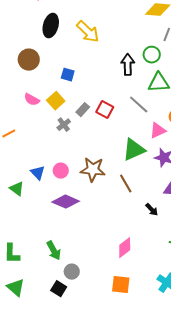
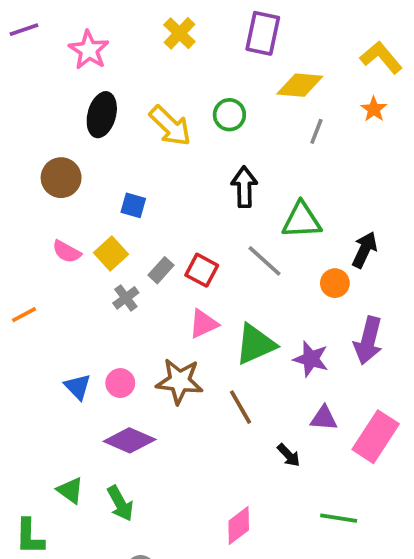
green circle: (152, 55) -> (229, 115), moved
pink triangle: (158, 131) -> (204, 324), moved
green triangle: (17, 189) -> (70, 490), moved
green arrow: (54, 251) -> (120, 503), moved

